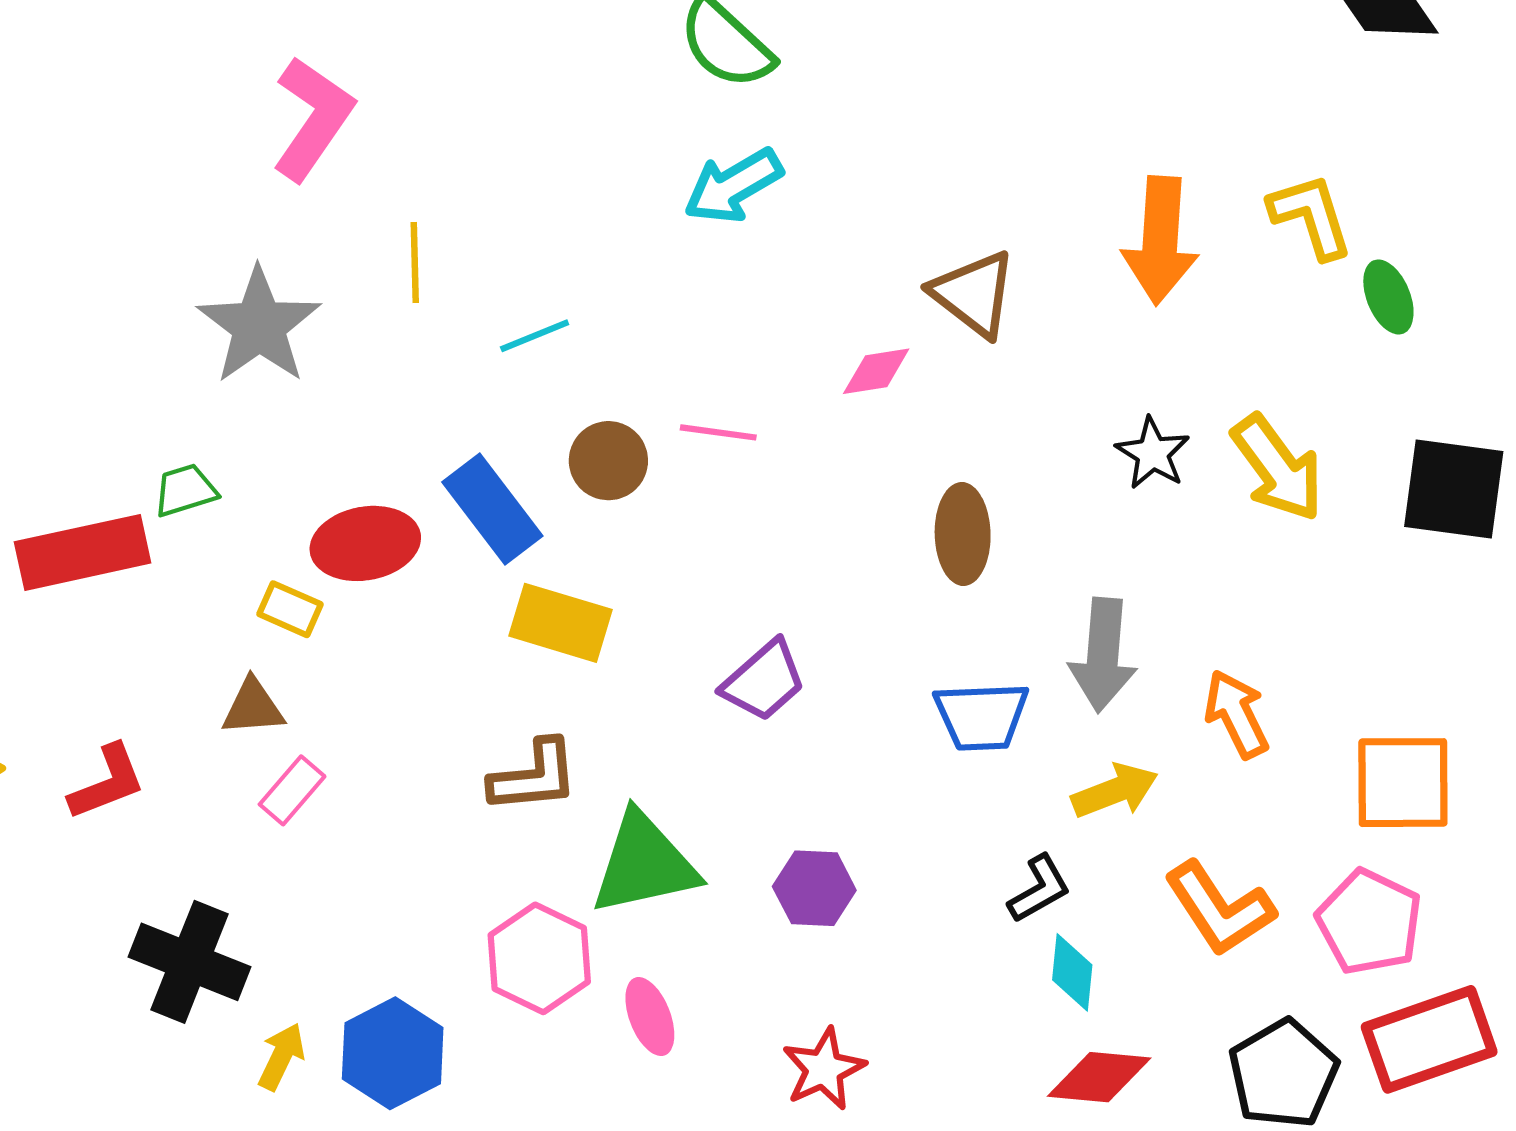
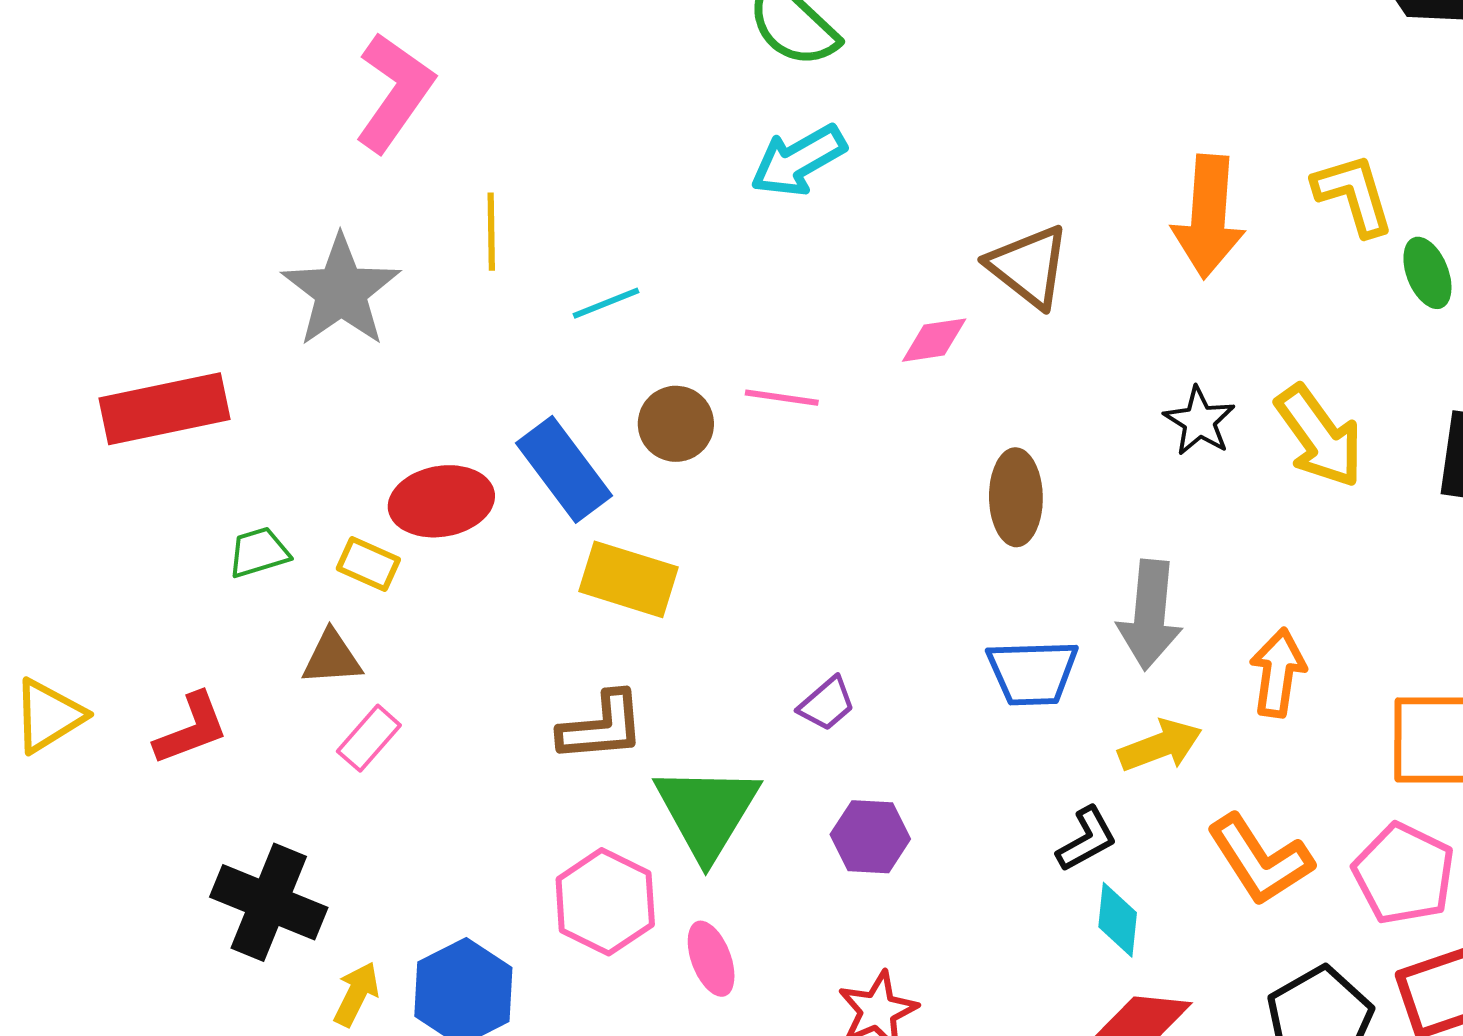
green trapezoid: (185, 490) -> (259, 552), moved
red rectangle: (83, 552) -> (165, 409), moved
purple trapezoid: (764, 681) -> (827, 704), moved, size x0.7
orange arrow: (1237, 714) -> (1278, 673), turned 34
green triangle: (644, 864) -> (707, 812), turned -47

